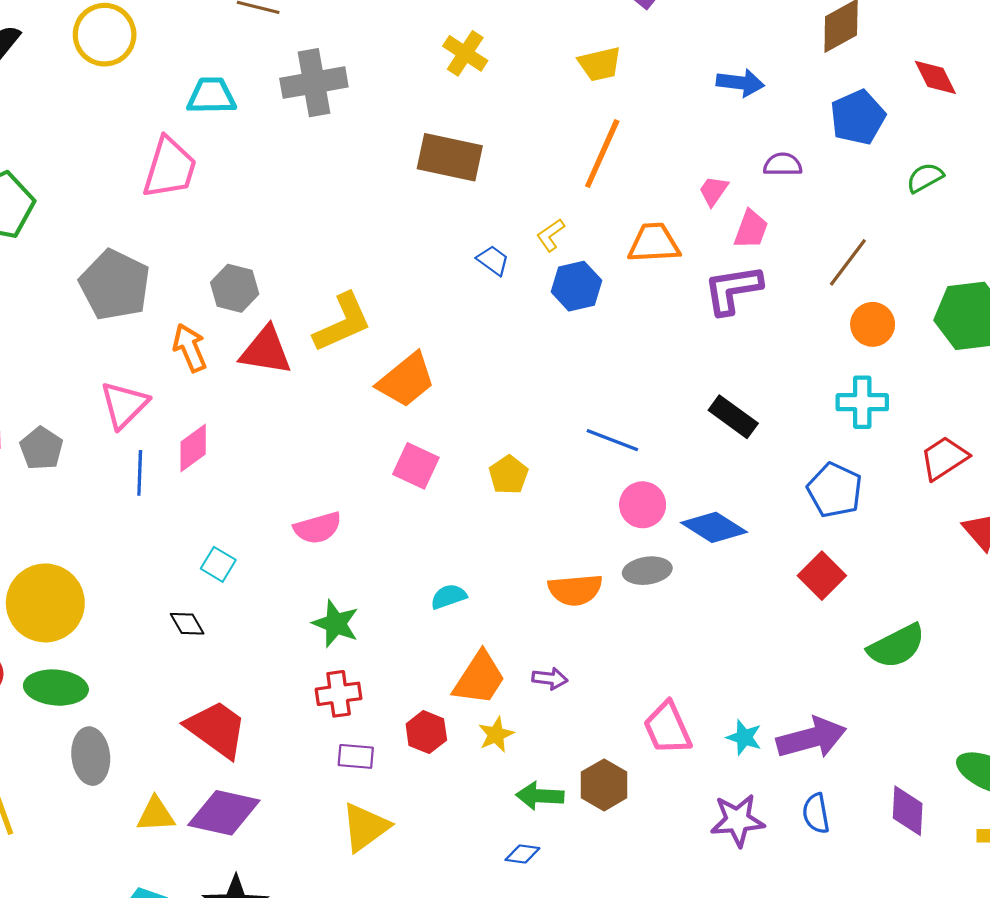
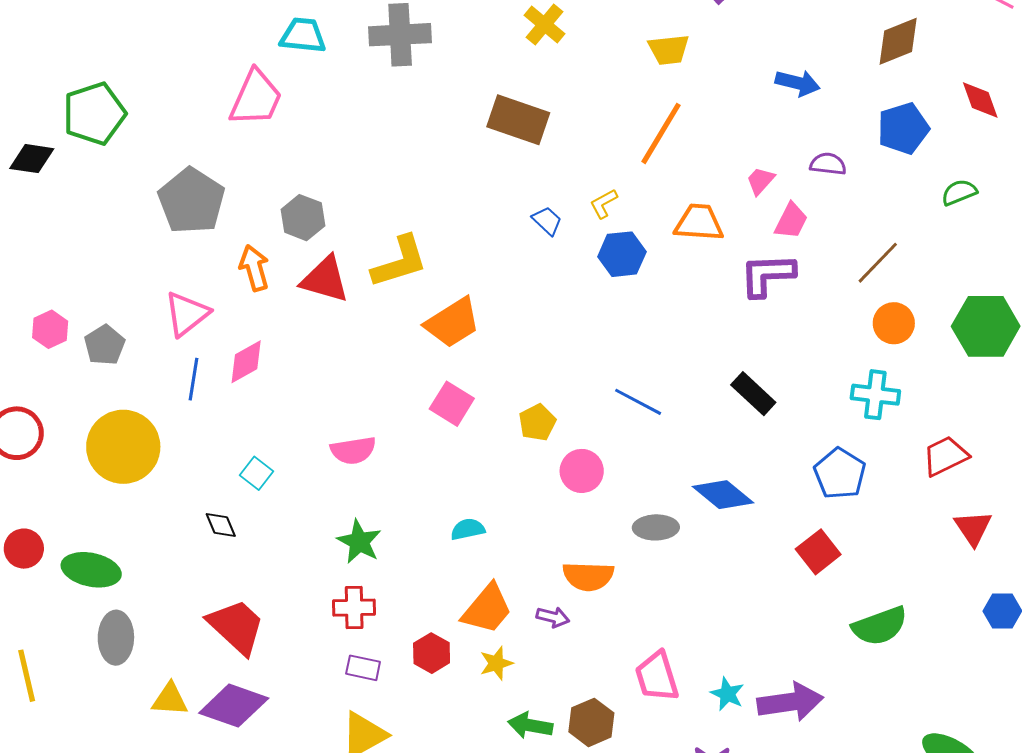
pink circle: (643, 505) -> (582, 471), moved
orange semicircle: (575, 590) -> (588, 576), moved
yellow circle: (45, 603) -> (123, 447), moved

